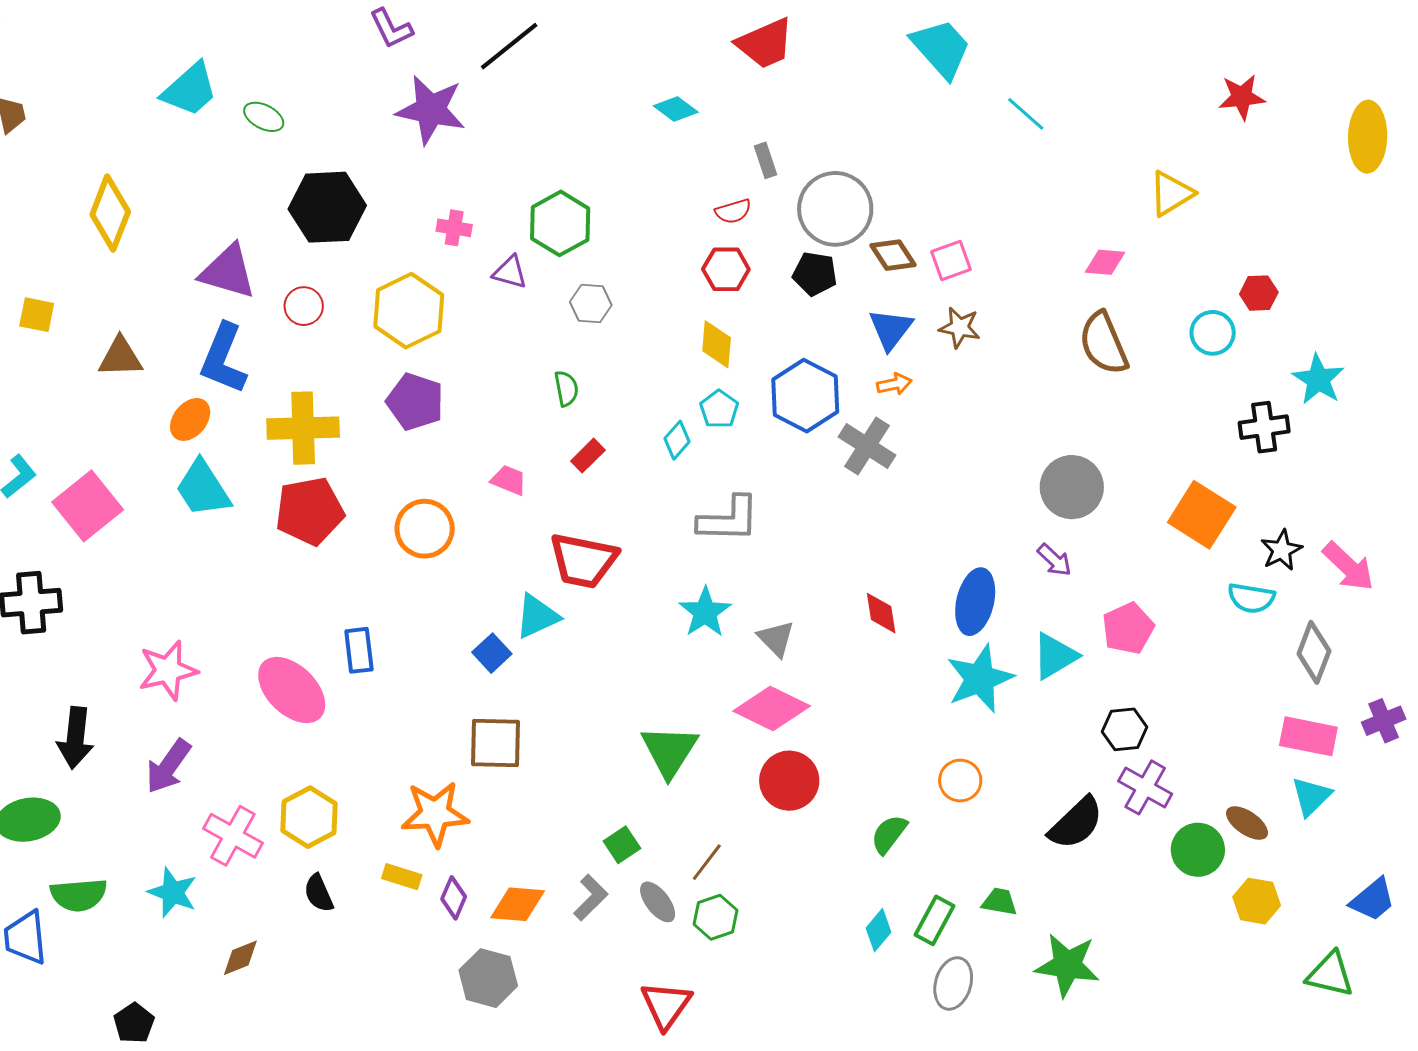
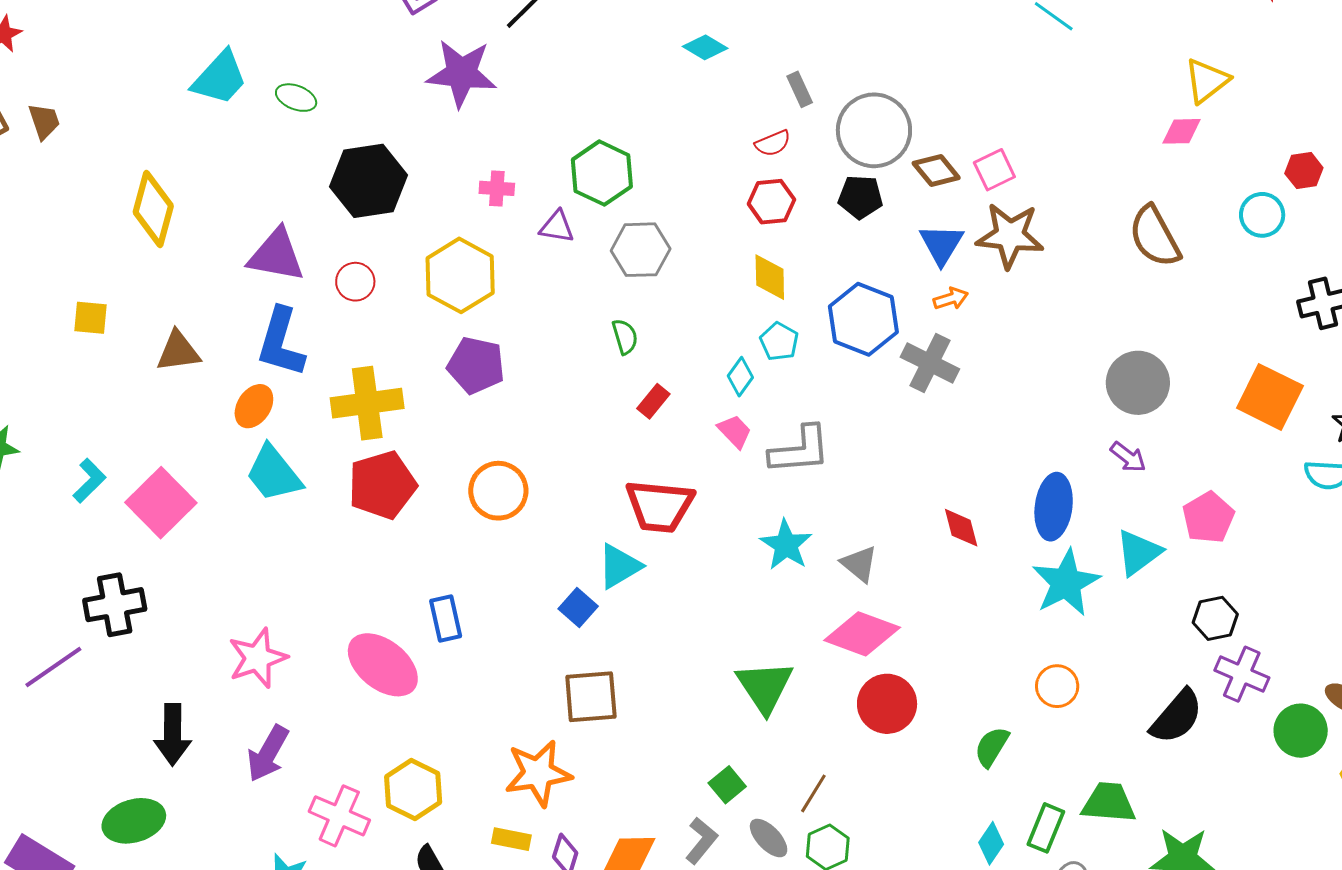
pink diamond: (1105, 262) -> (1182, 131), moved
gray hexagon: (591, 304) -> (641, 250), size x1.4
brown star: (960, 327) -> (1010, 236), size x1.6
pink trapezoid: (509, 480) -> (735, 431), moved, turned 30
green trapezoid: (1000, 902) -> (1109, 803), size x1.5

